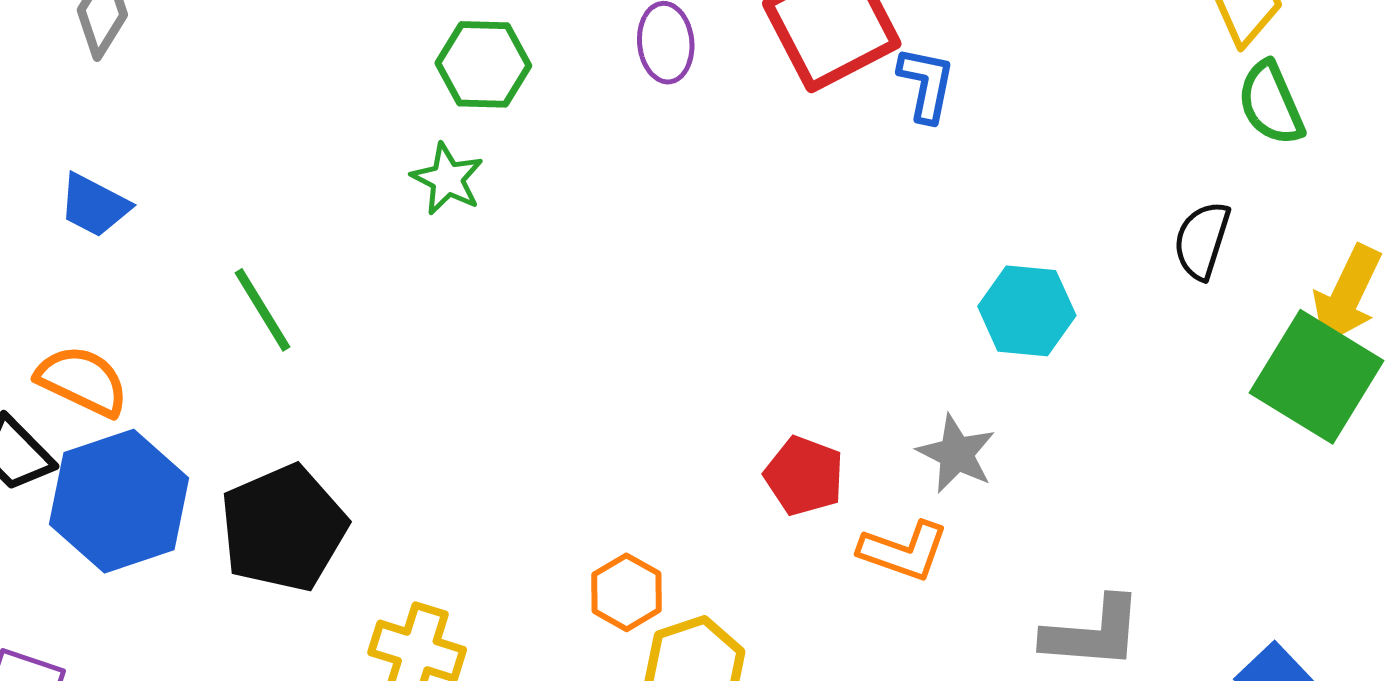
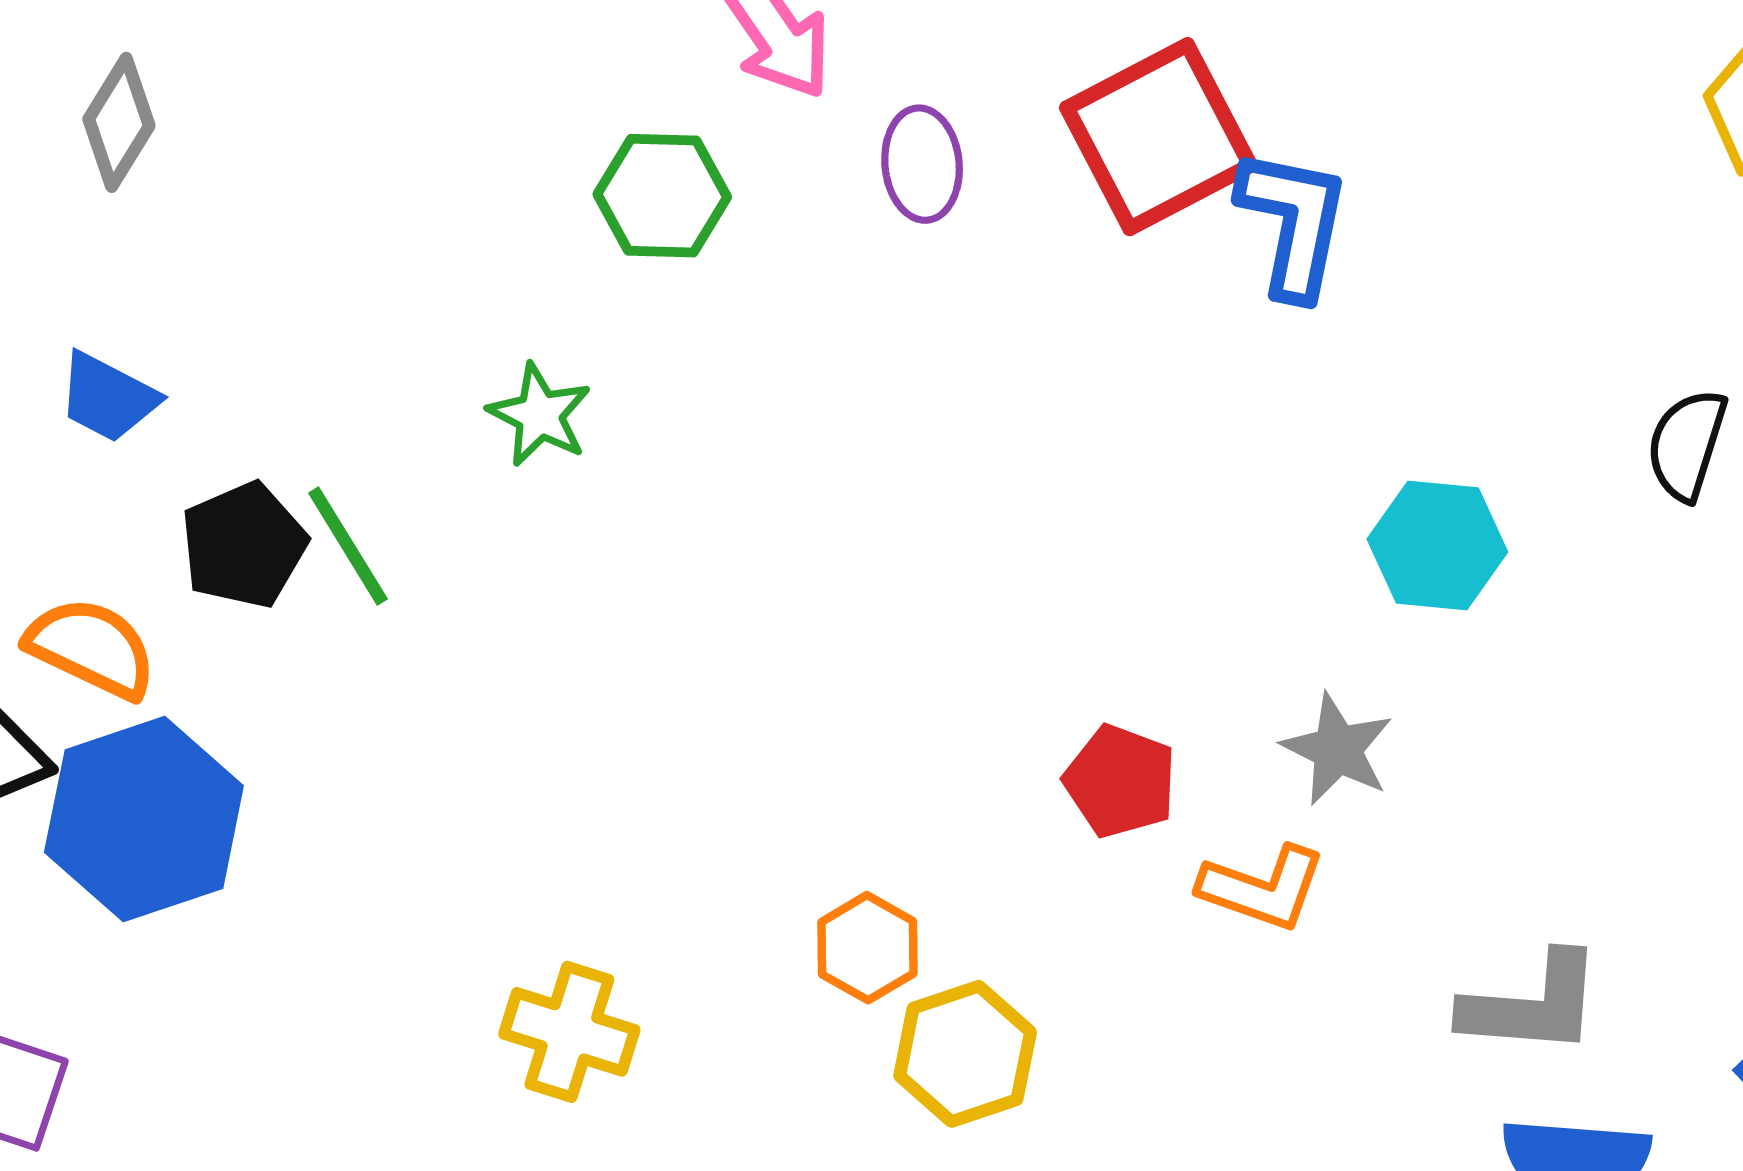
blue L-shape: (926, 84) -> (1294, 223), size x1.4
green star: (447, 179) -> (540, 415), moved
black pentagon: (283, 528) -> (244, 545), moved, size x0.7

